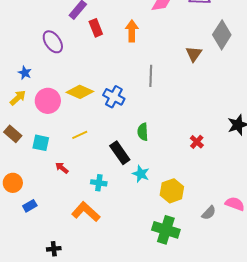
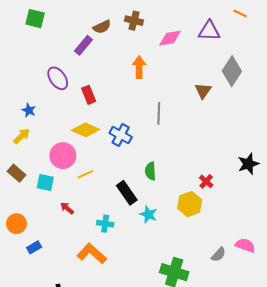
red rectangle: (96, 28) -> (89, 95), moved
pink circle: (48, 101) -> (63, 156), moved
yellow hexagon: (172, 191) -> (190, 204), moved

